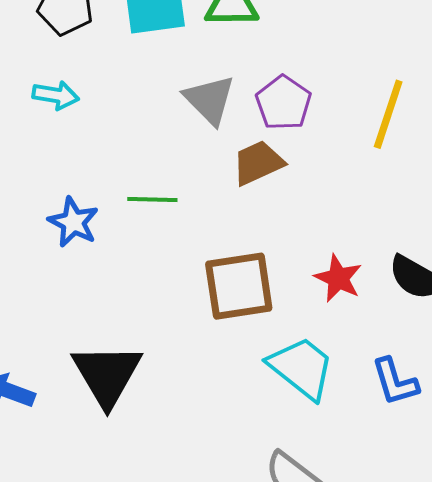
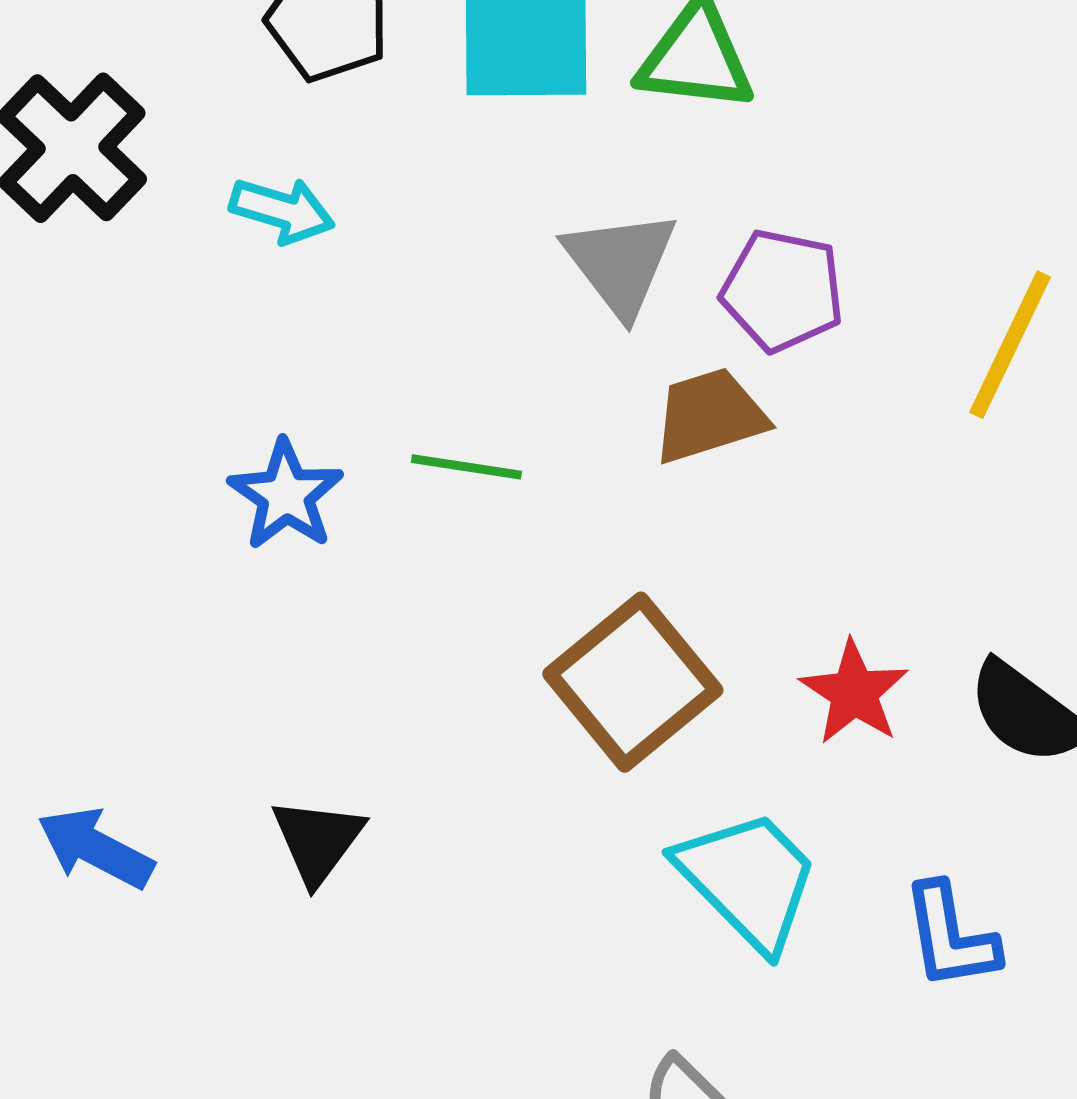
purple pentagon: (284, 103) -> (782, 290), turned -30
brown square: (239, 286) -> (633, 682), turned -38
black triangle: (107, 375) -> (318, 841), size x0.6

